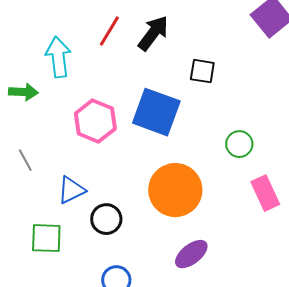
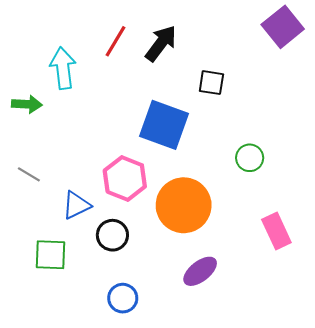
pink hexagon: (95, 121) -> (125, 178), moved
gray line: (25, 160) -> (29, 174), turned -30
pink rectangle: (265, 193) -> (276, 231), moved

